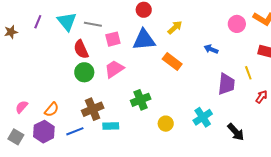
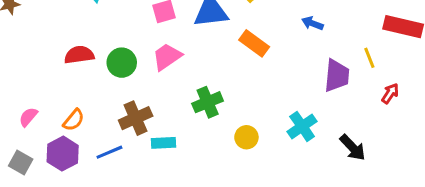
red semicircle: (81, 49) -> (79, 55), moved, turned 108

